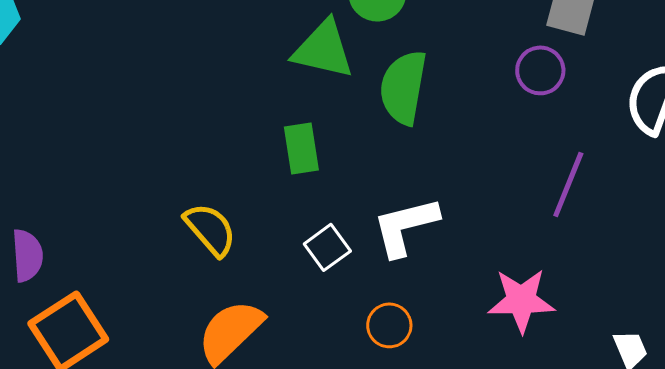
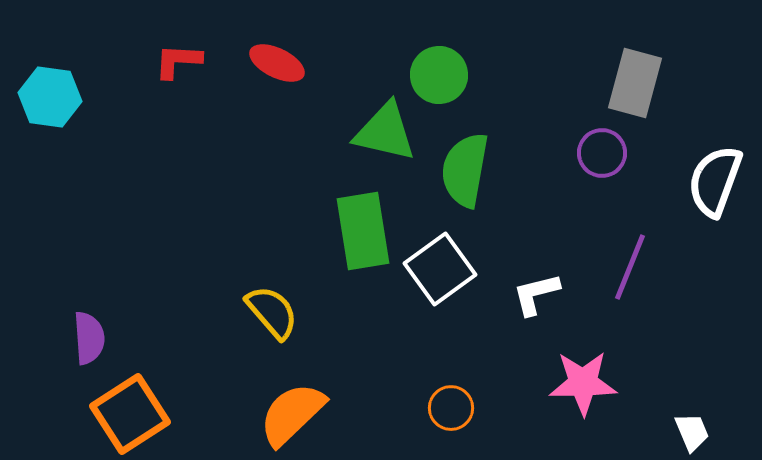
green rectangle: (301, 148) -> (363, 231), size x1.5
white L-shape: (405, 226) -> (536, 294), moved, size x0.7
white square: (327, 247) -> (440, 269), moved, size x1.5

